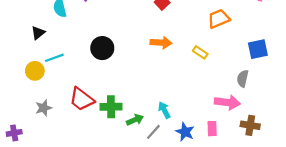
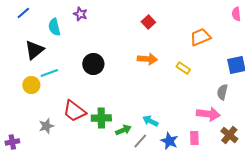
black triangle: (38, 33) -> (34, 50), size x1.5
gray star: (44, 108) -> (46, 126), moved
cyan arrow: (164, 110) -> (150, 121), turned -35
brown cross: (250, 125) -> (229, 135), turned 30

